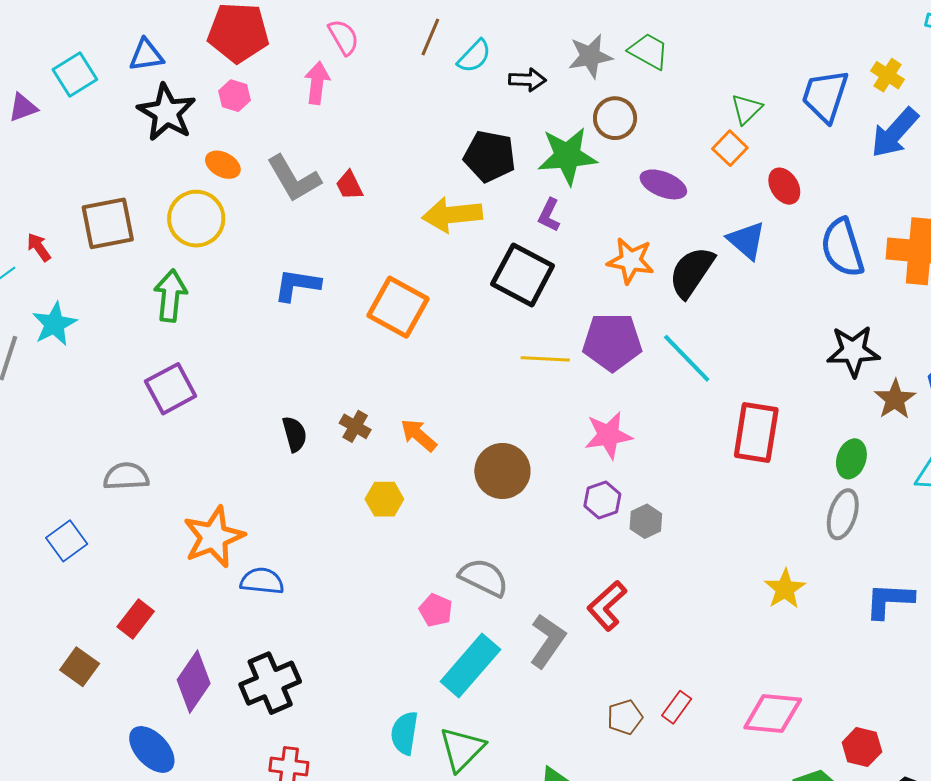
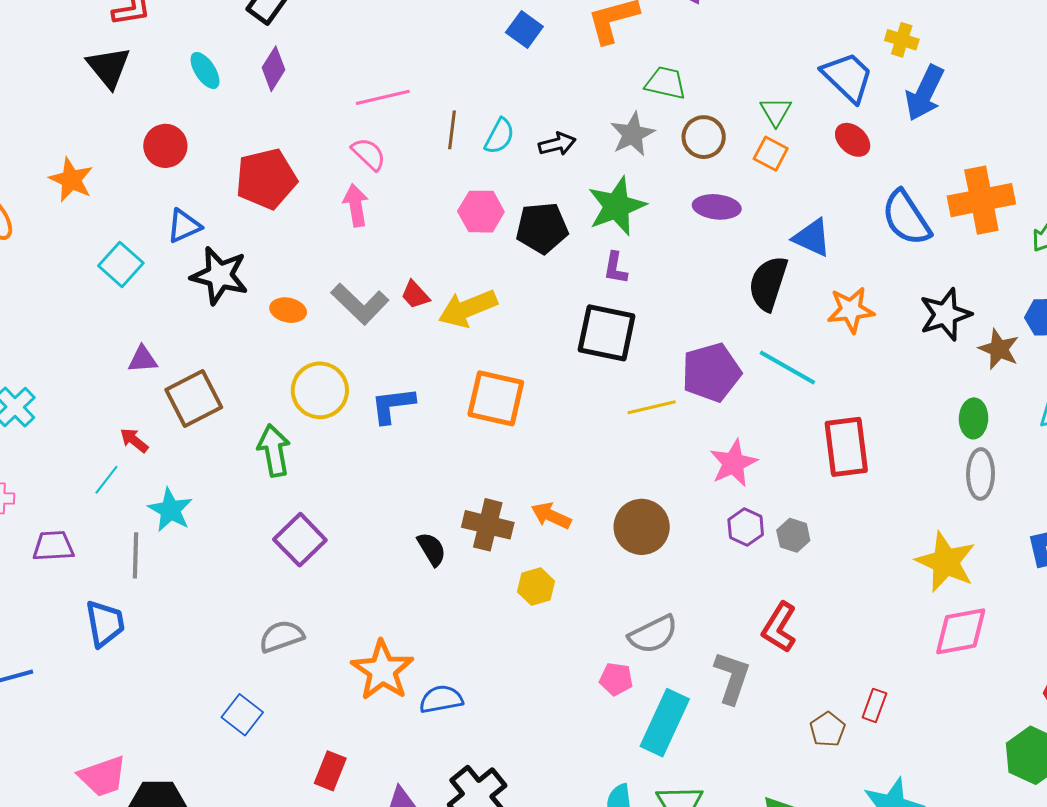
gray star: (590, 56) -> (632, 134), moved
pink hexagon: (234, 96) -> (481, 212), moved, size x1.4
blue trapezoid: (825, 96) -> (848, 77), turned 132
purple triangle: (23, 108) -> (143, 359), moved, turned 32
brown circle: (615, 118) -> (704, 137), moved
red ellipse: (784, 186) -> (853, 140), moved
yellow arrow: (452, 215) -> (468, 308), moved
yellow circle: (196, 219) -> (320, 390), moved
orange star: (631, 261) -> (851, 310), moved
brown cross: (355, 426) -> (488, 525), size x1.6
red rectangle: (756, 433) -> (846, 447), moved
gray semicircle: (484, 577) -> (653, 634), turned 144
yellow star: (785, 589) -> (946, 562), size x1.5
pink diamond: (773, 713) -> (961, 631), moved

